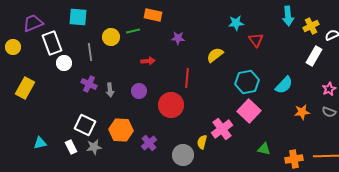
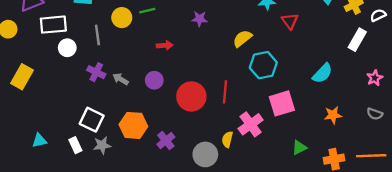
white rectangle: (52, 43) -> (53, 25), turned -75
red line: (187, 78) -> (225, 92), moved
cyan hexagon: (247, 82) -> (263, 65), moved
gray arrow: (110, 90) -> (121, 79), turned 128
pink square: (249, 111) -> (282, 103), turned 30
orange star: (302, 112) -> (333, 115), moved
gray semicircle: (329, 112) -> (375, 114), moved
green triangle: (264, 149) -> (299, 148), turned -40

